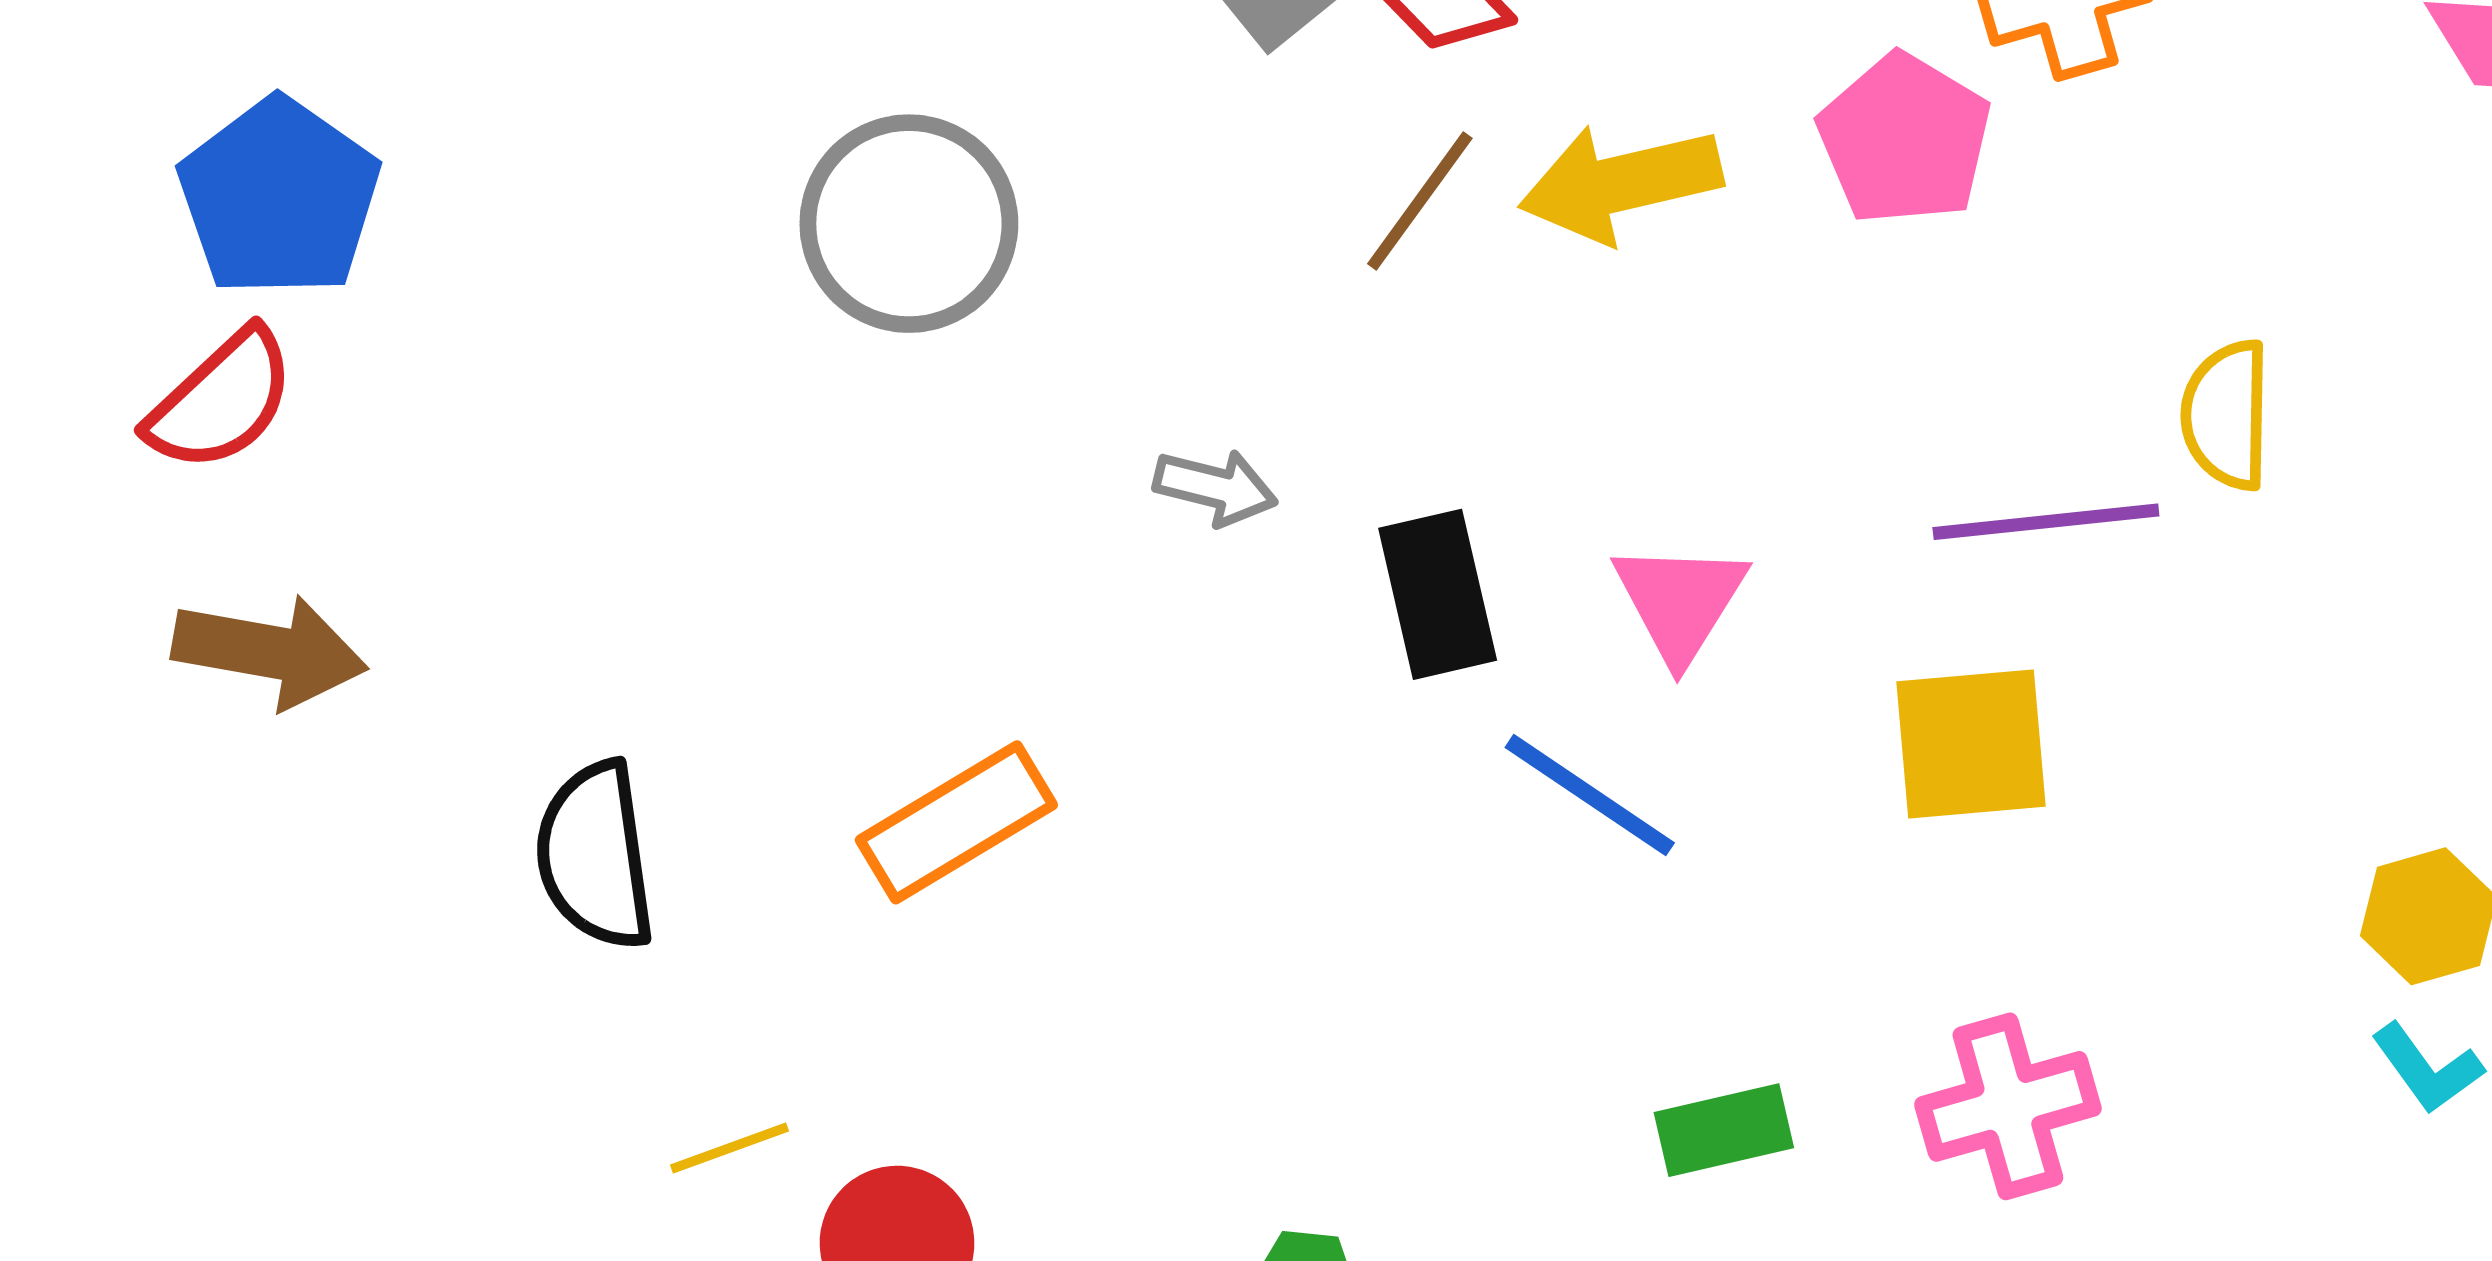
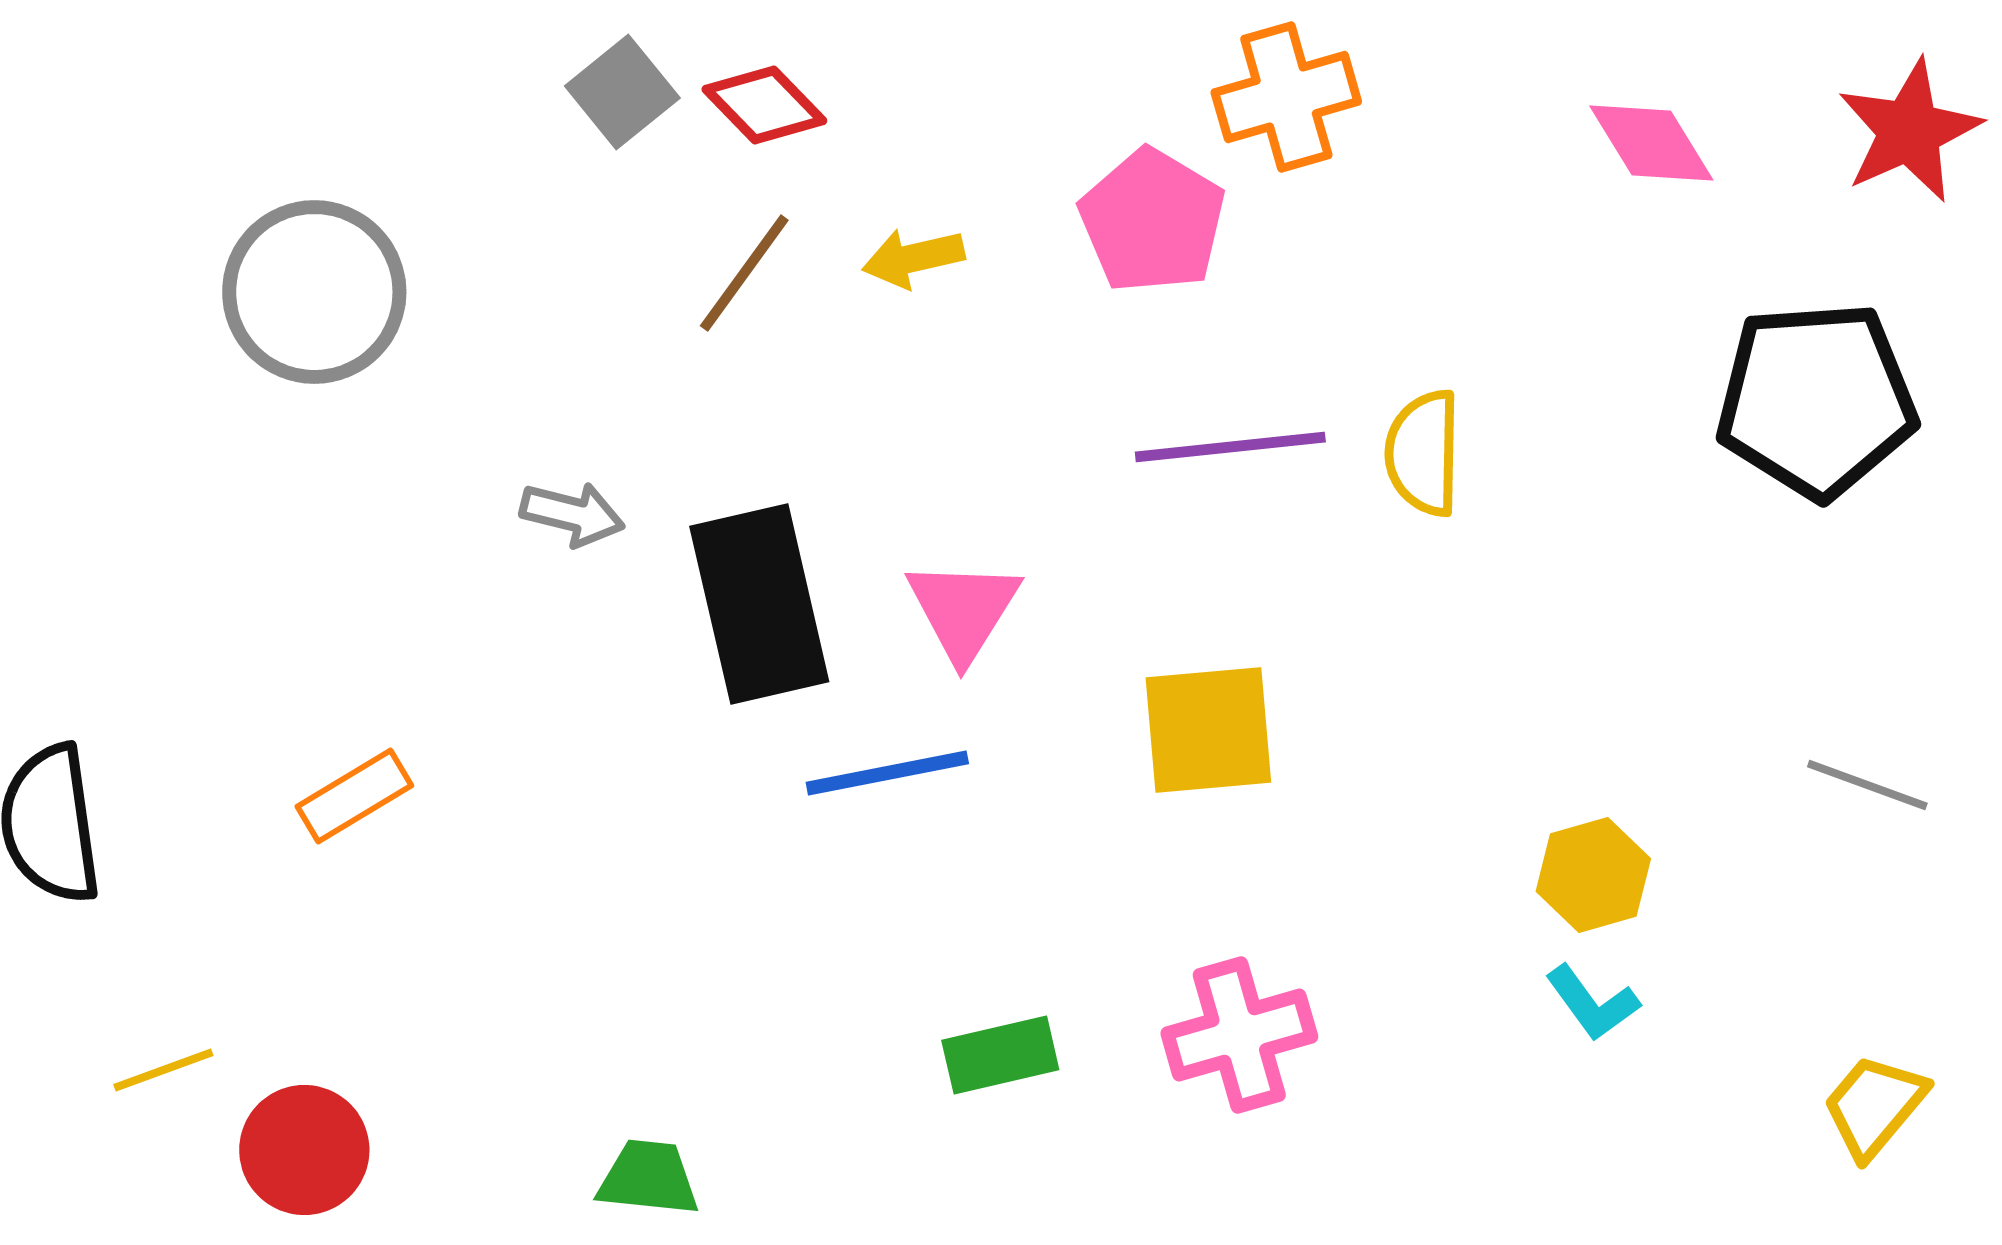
yellow arrow: (1621, 183) -> (913, 258), size x0.6
purple line: (2046, 522) -> (1230, 447), moved
black rectangle: (1438, 594) -> (759, 604), size x1.4
blue line: (1590, 795) -> (887, 773), turned -45
orange rectangle: (956, 822) -> (354, 796), size x0.7

